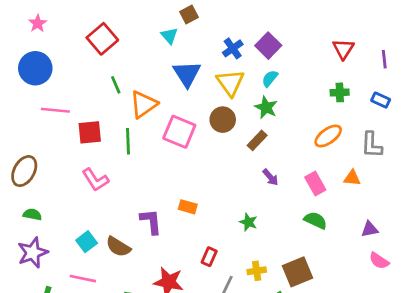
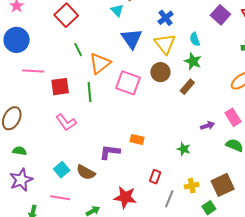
purple square: (268, 46) -> (220, 15), moved
cyan semicircle: (270, 78) -> (195, 39), turned -56
purple arrow: (270, 177) -> (207, 126), moved, turned -64
purple L-shape: (151, 222) -> (110, 152), turned -75

